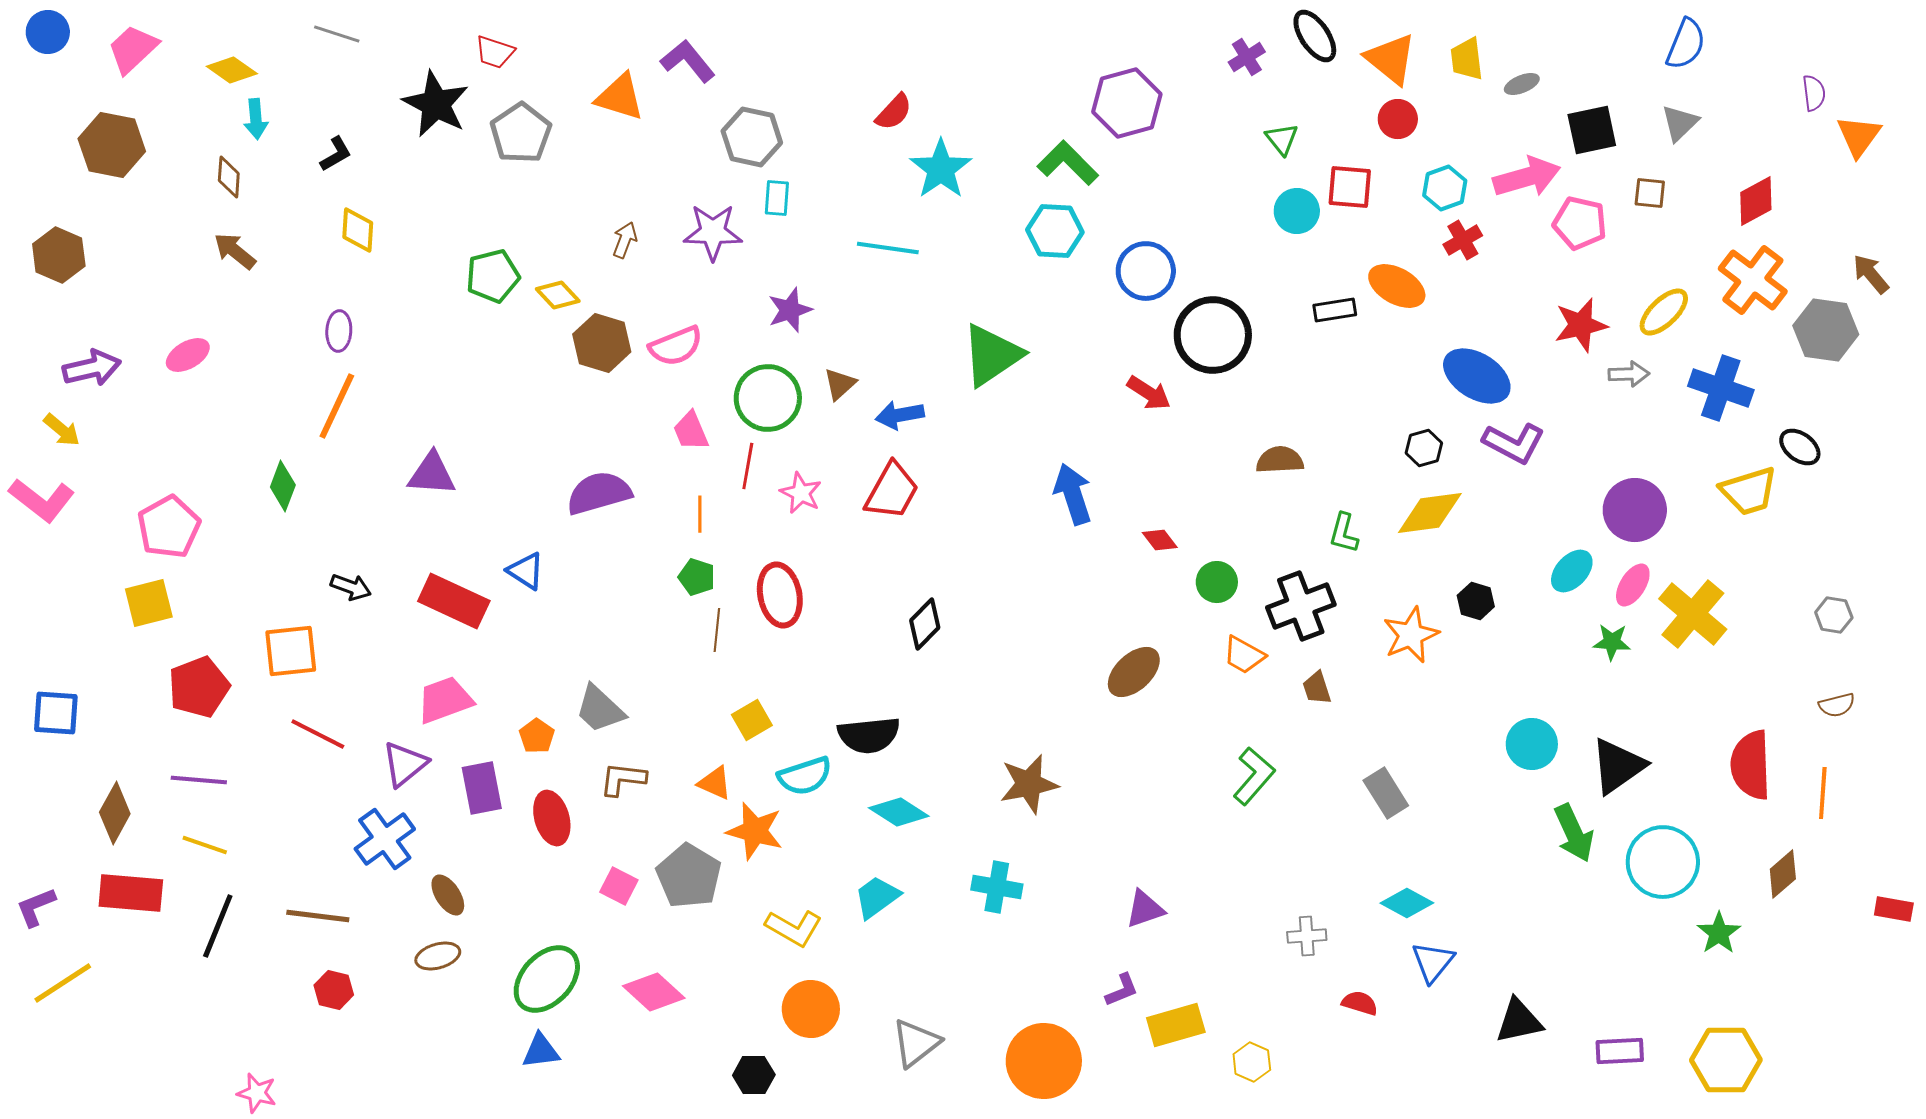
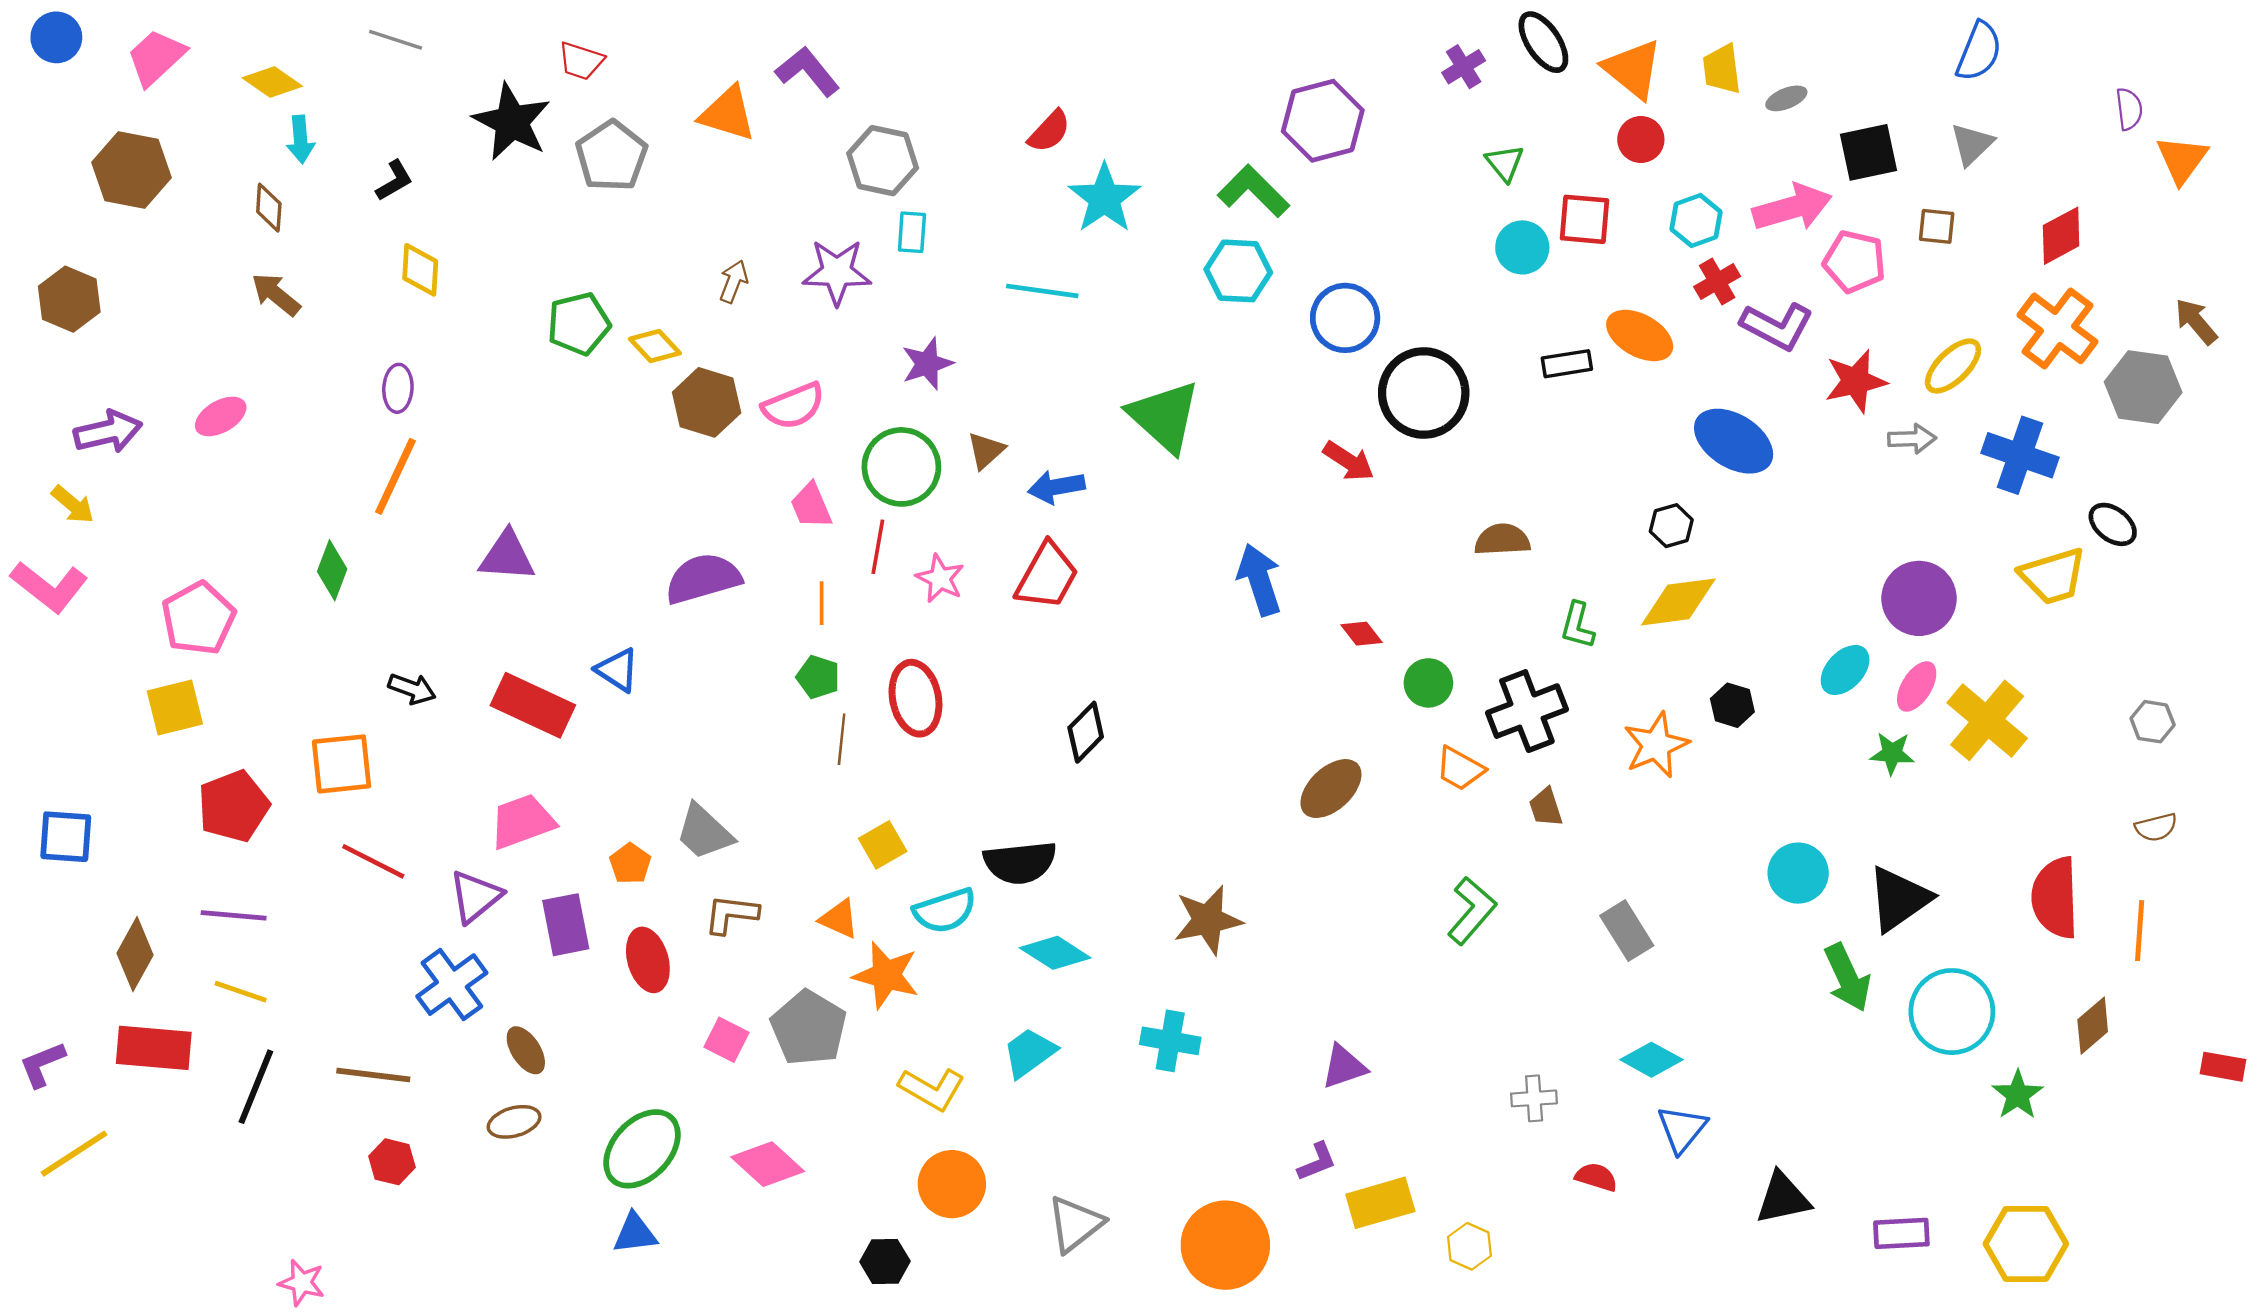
green triangle: (992, 355) -> (1164, 416), turned -44
purple L-shape: (1514, 443) -> (1777, 326), moved

